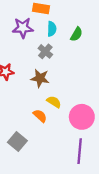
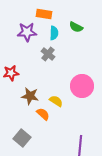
green semicircle: (76, 34) -> (76, 27), moved, turned 88
brown star: (40, 78) -> (30, 96), moved
pink circle: (82, 117) -> (82, 86), moved

